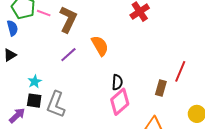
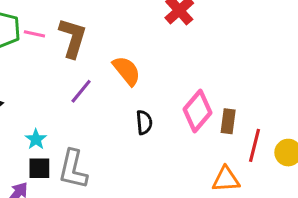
red line: (180, 71) -> (254, 145), moved
black semicircle: (117, 82) -> (144, 122), moved
pink diamond: (120, 102) -> (197, 111), moved

